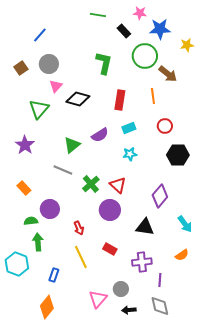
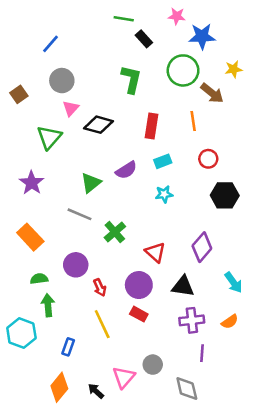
black rectangle: (124, 31) -> (144, 39), moved
yellow star: (187, 45) -> (234, 69), moved
brown square: (21, 68) -> (19, 94), moved
red triangle: (118, 185) -> (155, 252), moved
orange rectangle: (24, 188) -> (30, 237), size x1.5
purple circle: (50, 209) -> (76, 265), moved
purple circle: (110, 210) -> (139, 285), moved
purple cross: (142, 262) -> (192, 320), moved
gray diamond: (160, 306) -> (187, 389), moved
black arrow: (129, 310) -> (96, 391), moved, turned 48

